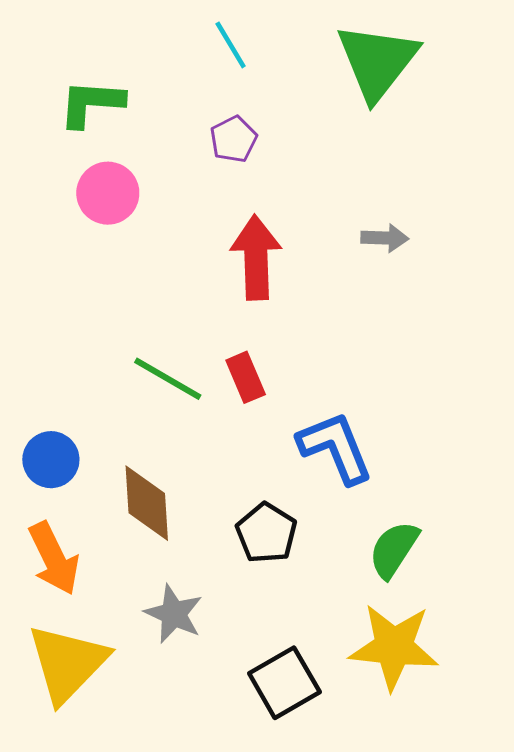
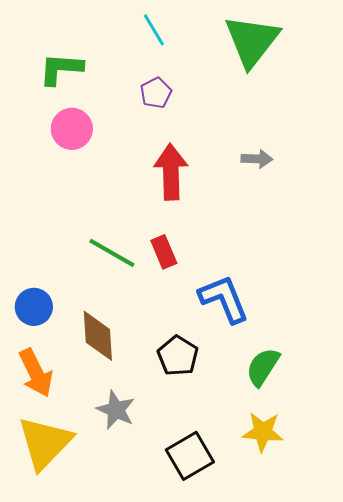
yellow star: (394, 647) -> (263, 432), size x0.7

